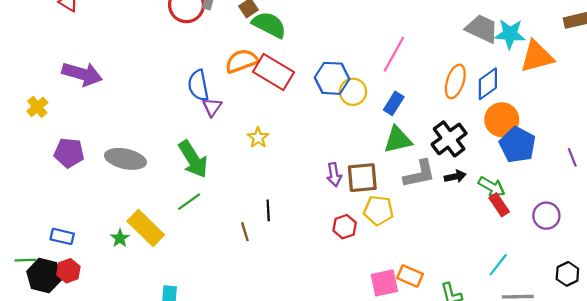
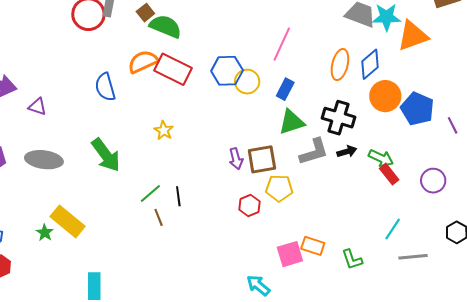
purple triangle: (212, 107) -> (37, 107), moved, turned -42
black cross: (449, 139) -> (339, 118), turned -32
blue pentagon: (517, 145) -> (417, 109), moved
green line: (189, 202) -> (150, 194), moved

